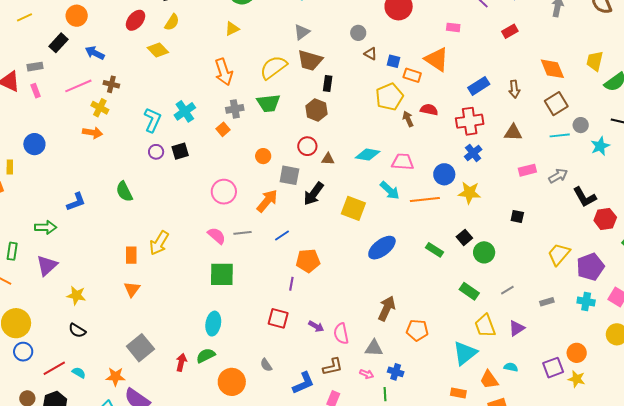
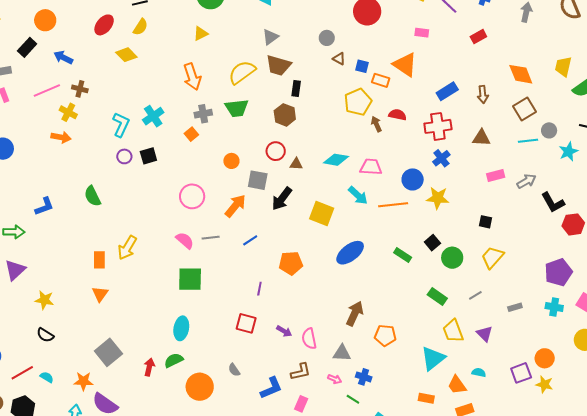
yellow trapezoid: (559, 254) -> (492, 257), moved
orange pentagon: (308, 261) -> (291, 263), moved
purple triangle: (517, 328) -> (485, 334), turned -42
green line: (385, 394) -> (353, 399), turned -56

